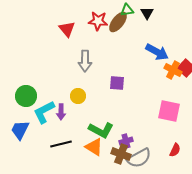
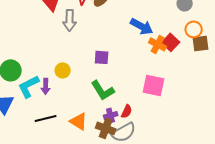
gray arrow: (85, 61) -> (70, 20), moved
green L-shape: (101, 130) -> (103, 90), moved, turned 30
red semicircle: (175, 150) -> (127, 111), moved

